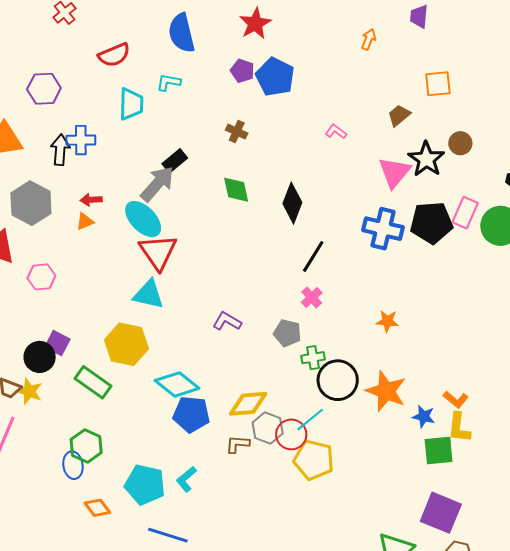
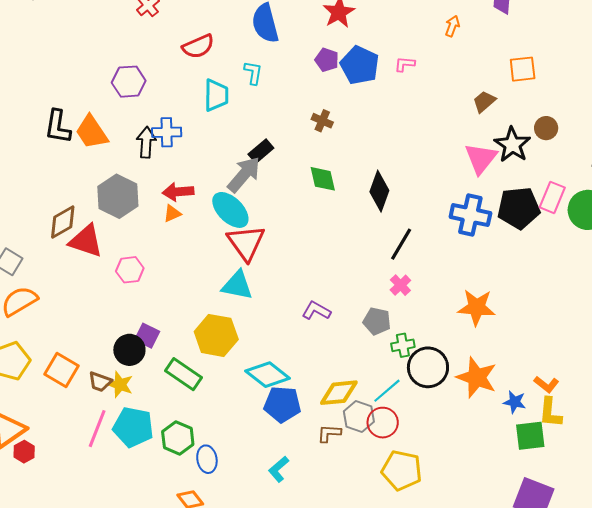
cyan L-shape: (169, 82) -> (253, 73), turned 90
pink L-shape: (336, 132) -> (405, 64), moved, turned -30
red arrow: (91, 200) -> (178, 192), size x1.4
orange star: (387, 321) -> (477, 307), size x1.6
cyan line: (310, 420) -> (387, 391), moved
yellow pentagon: (314, 460) -> (402, 470), moved
blue ellipse: (73, 465) -> (207, 459), moved
cyan pentagon: (145, 485) -> (133, 427), moved

